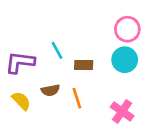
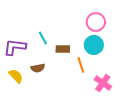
orange line: (77, 98) -> (81, 65), moved
pink cross: (122, 111) -> (103, 83), moved

